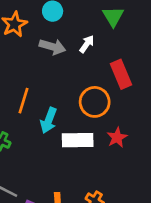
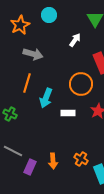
gray arrow: (53, 47) -> (33, 54), moved
white rectangle: (78, 140) -> (68, 113), size x0.6

